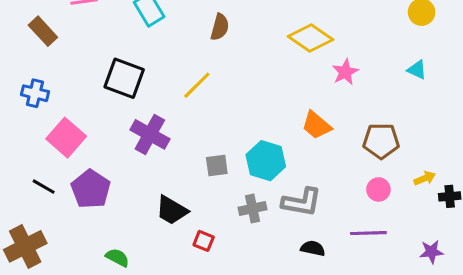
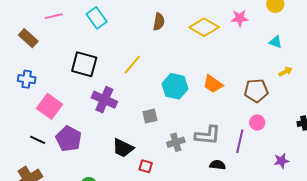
brown semicircle: (220, 27) -> (159, 22), moved
pink star: (345, 72) -> (240, 18), moved, turned 30
cyan hexagon: (266, 161) -> (175, 86), moved
yellow arrow: (425, 178) -> (286, 72), moved
purple line: (368, 233) -> (240, 141), moved, turned -70
purple star: (431, 252) -> (281, 161), moved

